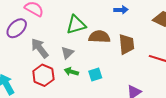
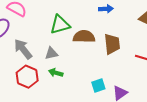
gray triangle: (67, 53) -> (51, 53), turned 32
cyan square: (95, 75) -> (98, 85), moved

